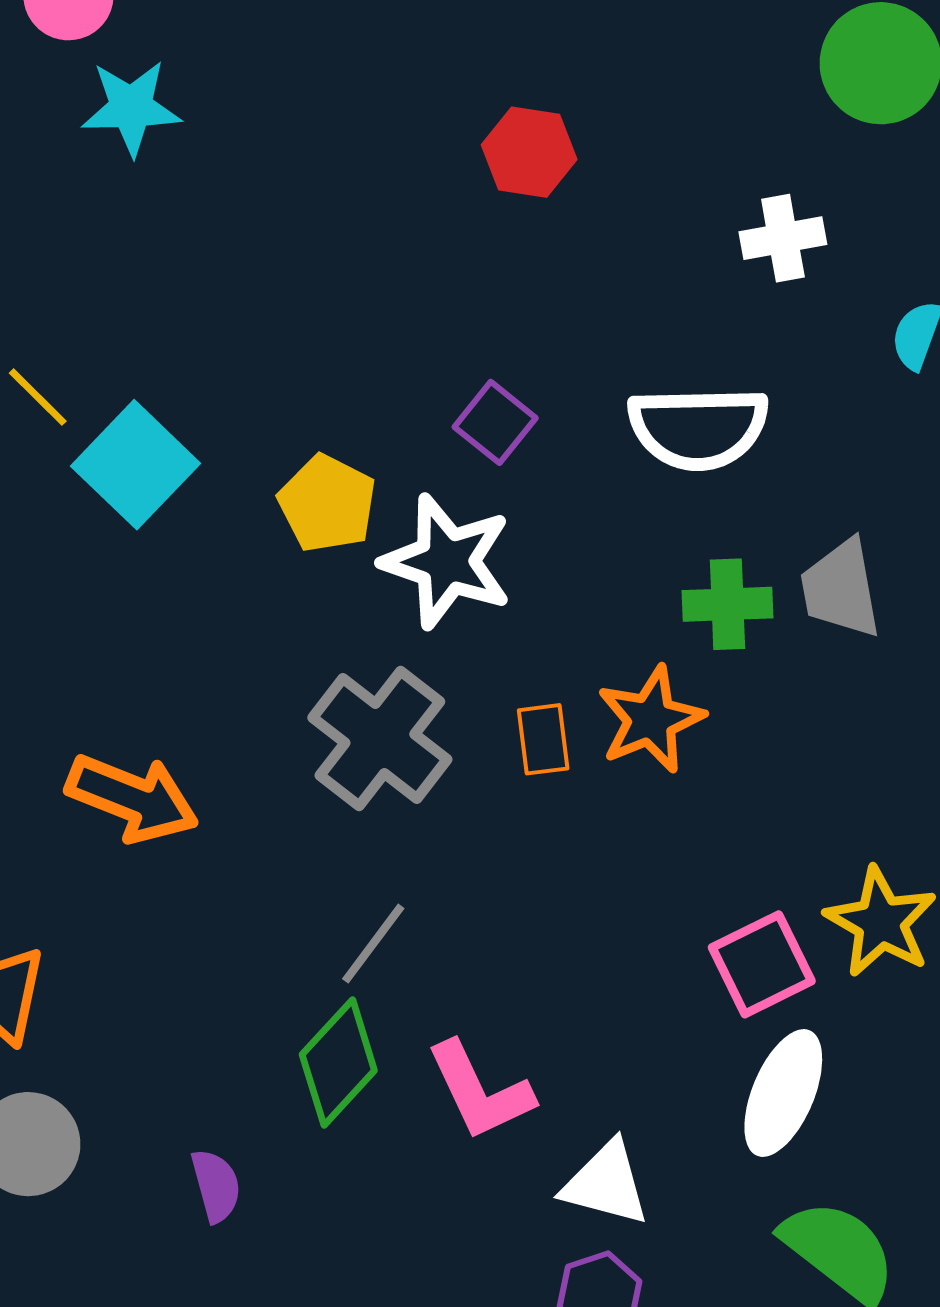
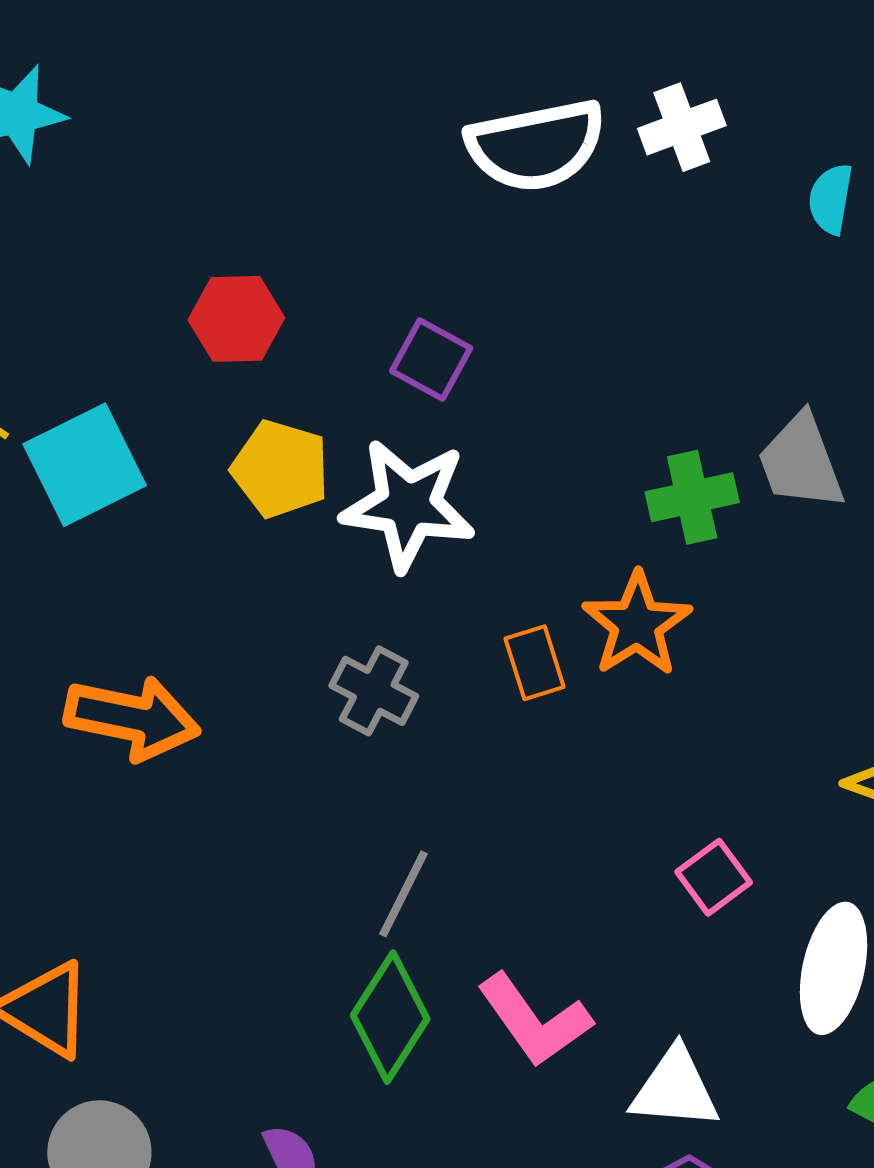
red hexagon: (529, 152) -> (236, 319), moved
white semicircle: (698, 428) -> (536, 145), moved
cyan square: (135, 465) -> (85, 465), turned 30
gray cross: (380, 739) -> (374, 691), size x0.6
orange arrow: (132, 798) -> (132, 718), moved
pink square: (762, 964) -> (714, 877), moved, size x0.7

